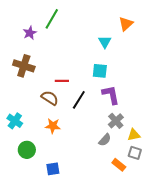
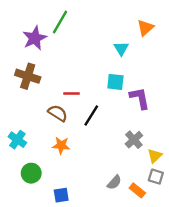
purple star: (30, 33) -> (35, 38), size x1.5
purple L-shape: (111, 95) -> (140, 98), moved
yellow triangle: (134, 135) -> (155, 156), turned -32
gray semicircle: (105, 140) -> (114, 182), moved

